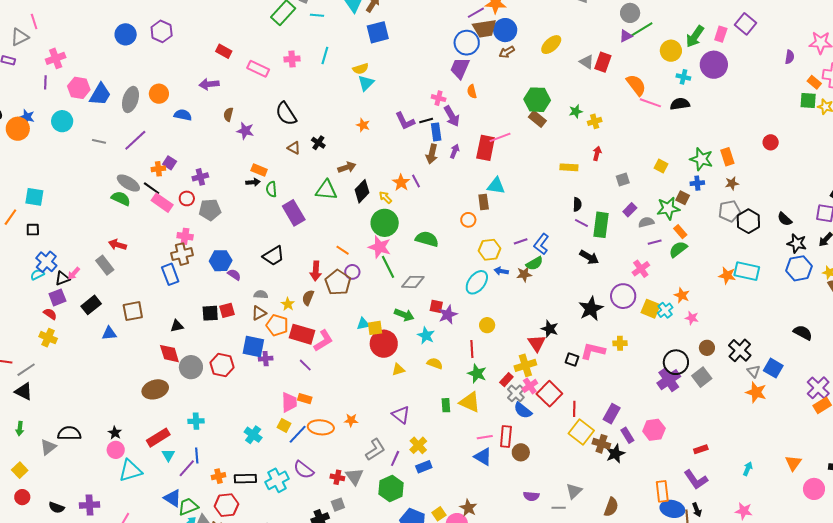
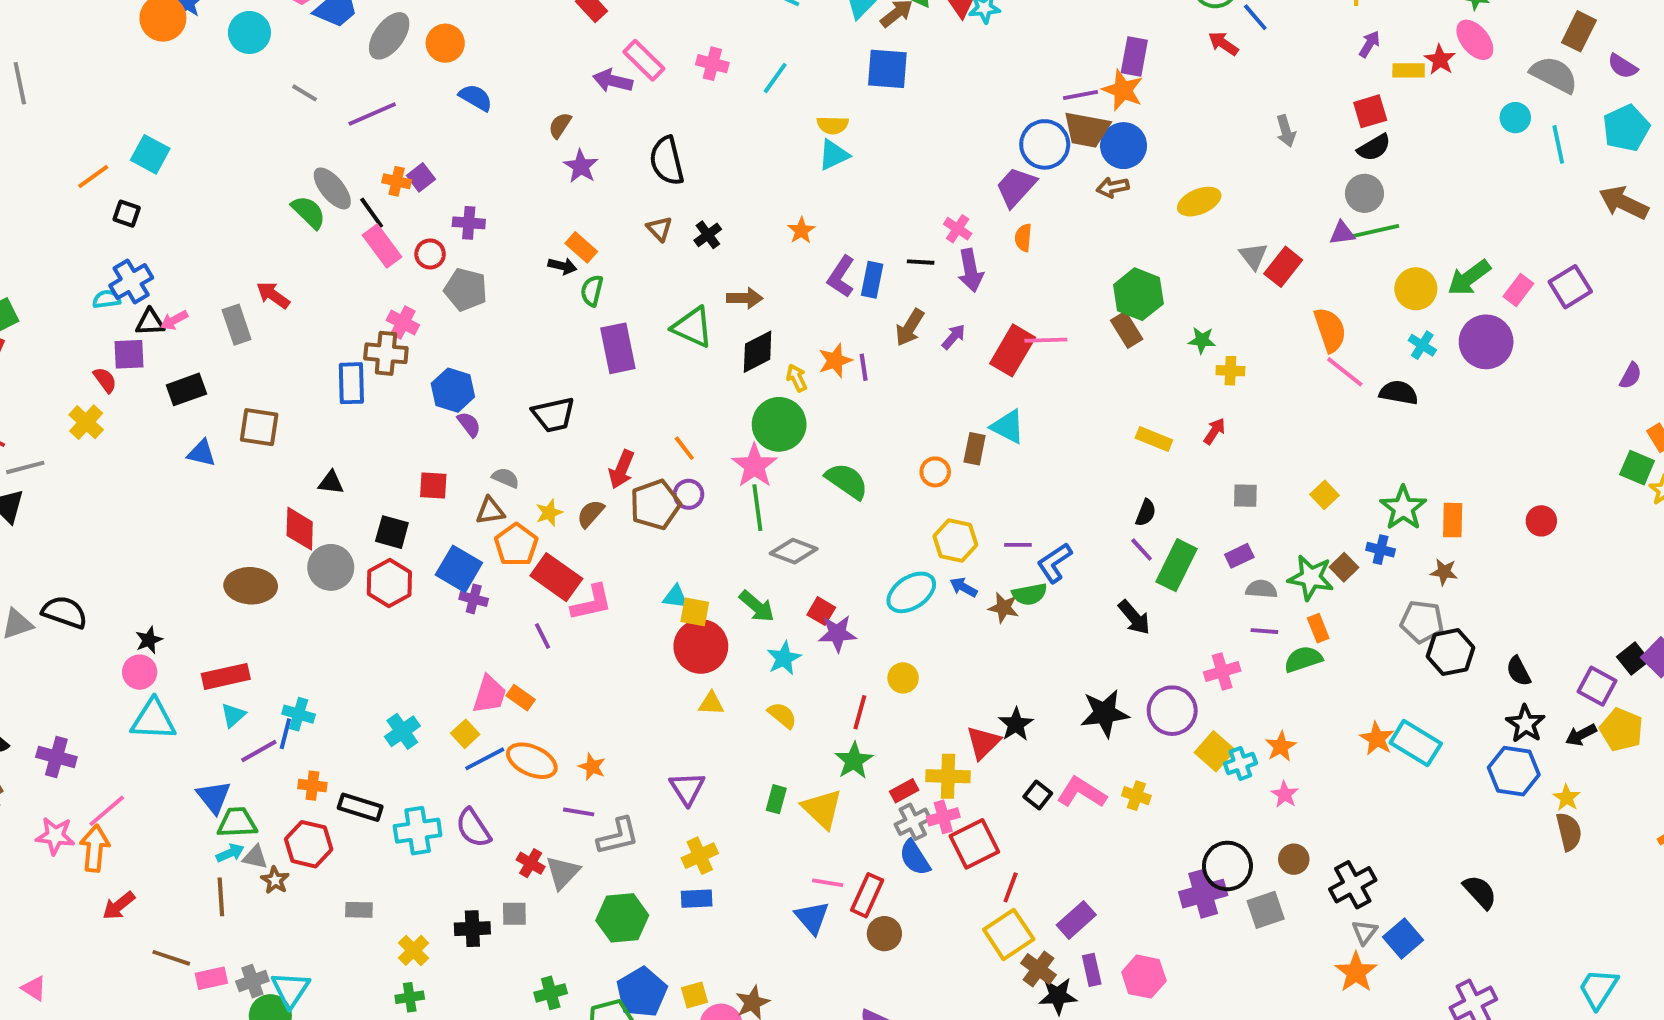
purple arrow: (209, 84) -> (613, 81), moved
purple L-shape: (405, 121) -> (841, 277), moved, turned 40
blue rectangle: (436, 132) -> (872, 280), moved
black square: (210, 313) -> (392, 532), moved
cyan cross: (196, 421) -> (299, 714), moved
purple line: (395, 458) -> (579, 812), moved, turned 56

